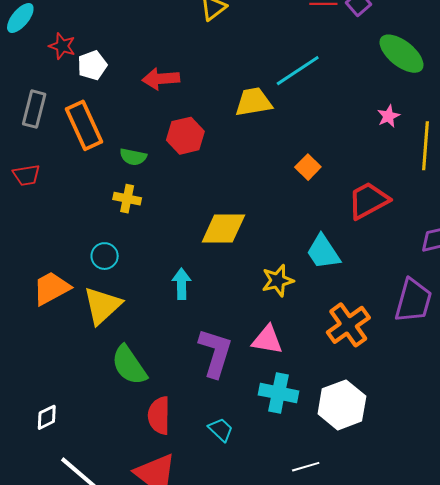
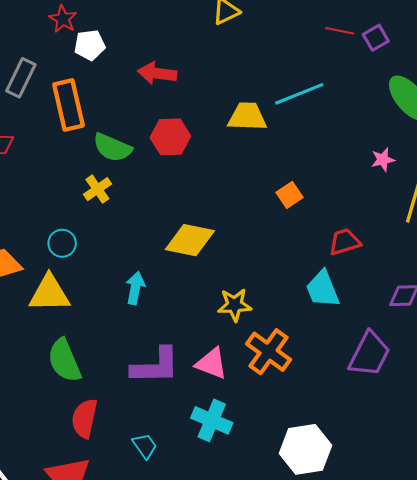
green semicircle: (133, 157) -> (112, 148), size x1.4
yellow cross: (127, 199) -> (97, 189), turned 32
red trapezoid: (368, 200) -> (345, 242), size x0.7
cyan trapezoid: (323, 252) -> (323, 289), moved
yellow triangle: (102, 305) -> (49, 294), turned 30
orange cross: (348, 325) -> (269, 352), moved, turned -30
purple L-shape: (215, 353) -> (155, 366), turned 60
white hexagon: (342, 405) -> (306, 449), moved

